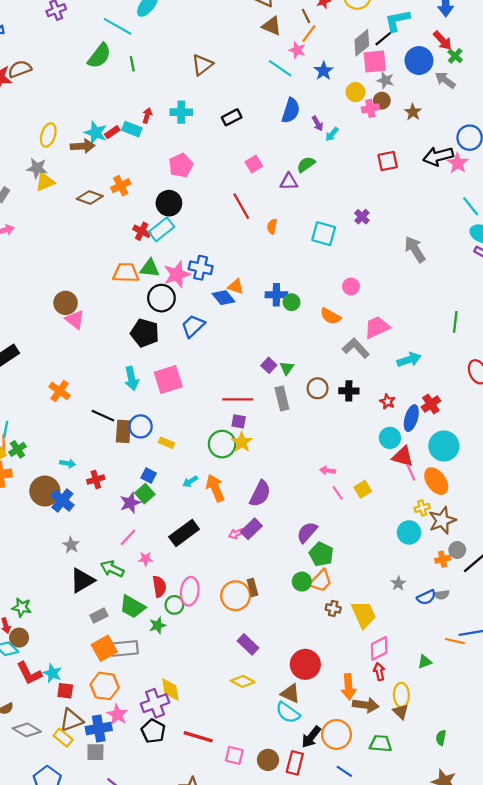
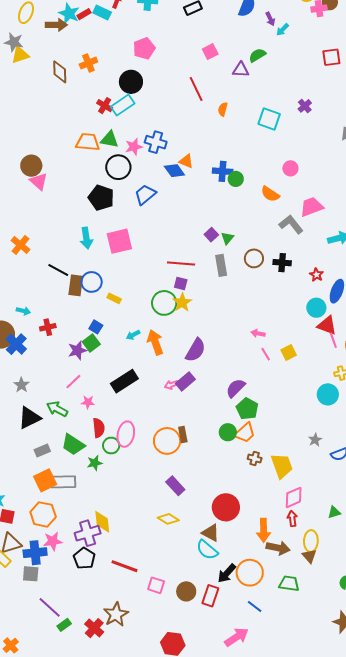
brown diamond: (90, 197) -> (60, 72), turned 65
pink star: (177, 274) -> (134, 147), size x0.7
pink star: (117, 715) -> (53, 541), turned 30

